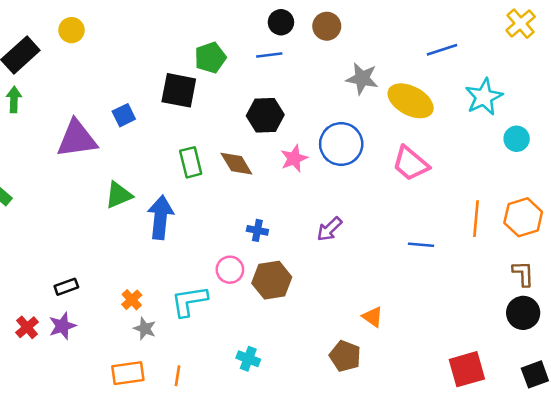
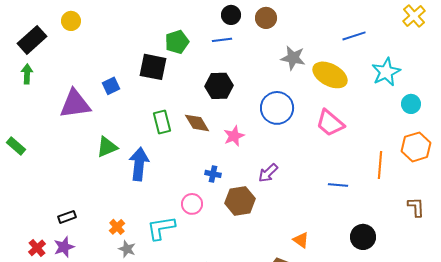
pink star: (294, 158) -> (234, 136), moved
orange hexagon: (523, 217) -> (416, 147), moved
brown hexagon: (272, 280) -> (240, 201), moved
black circle: (523, 313) -> (363, 237), moved

